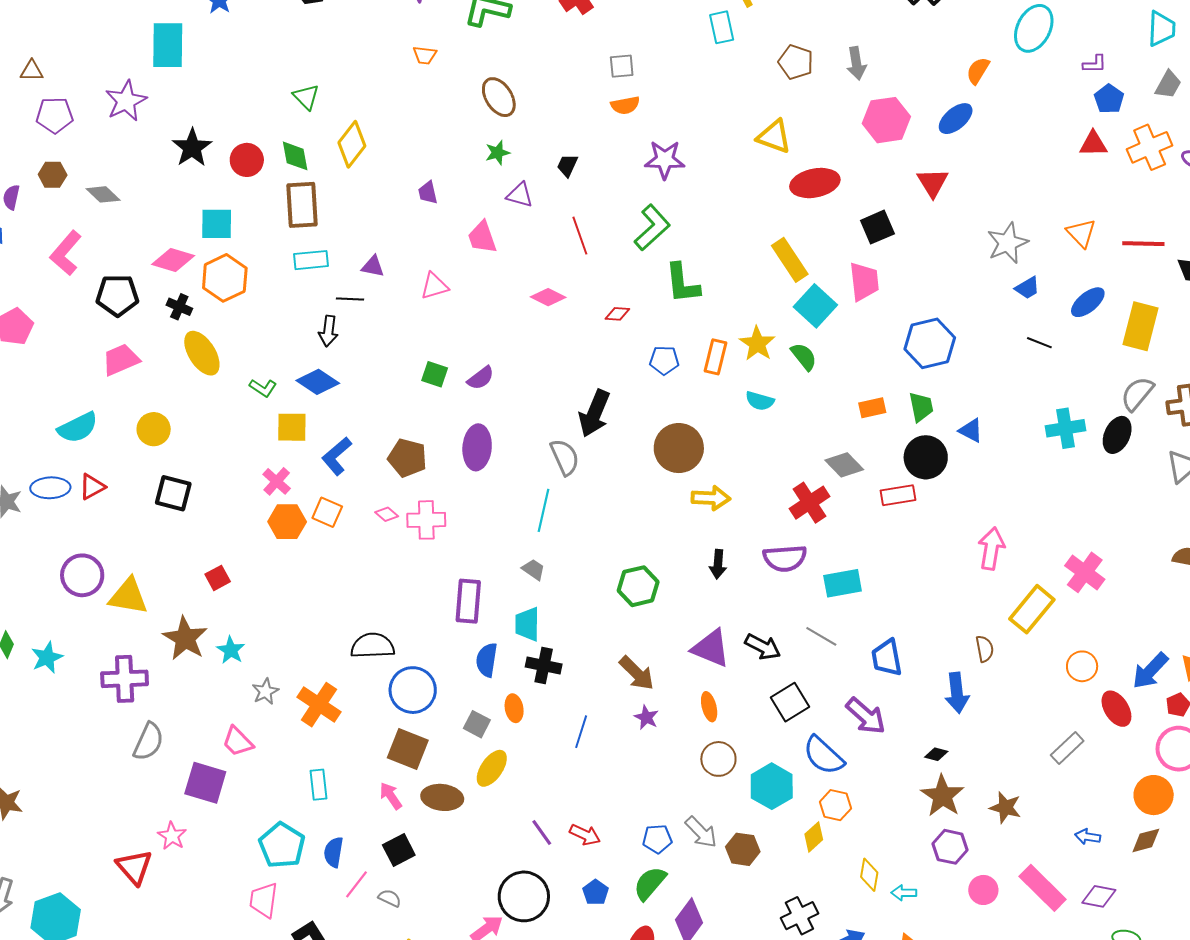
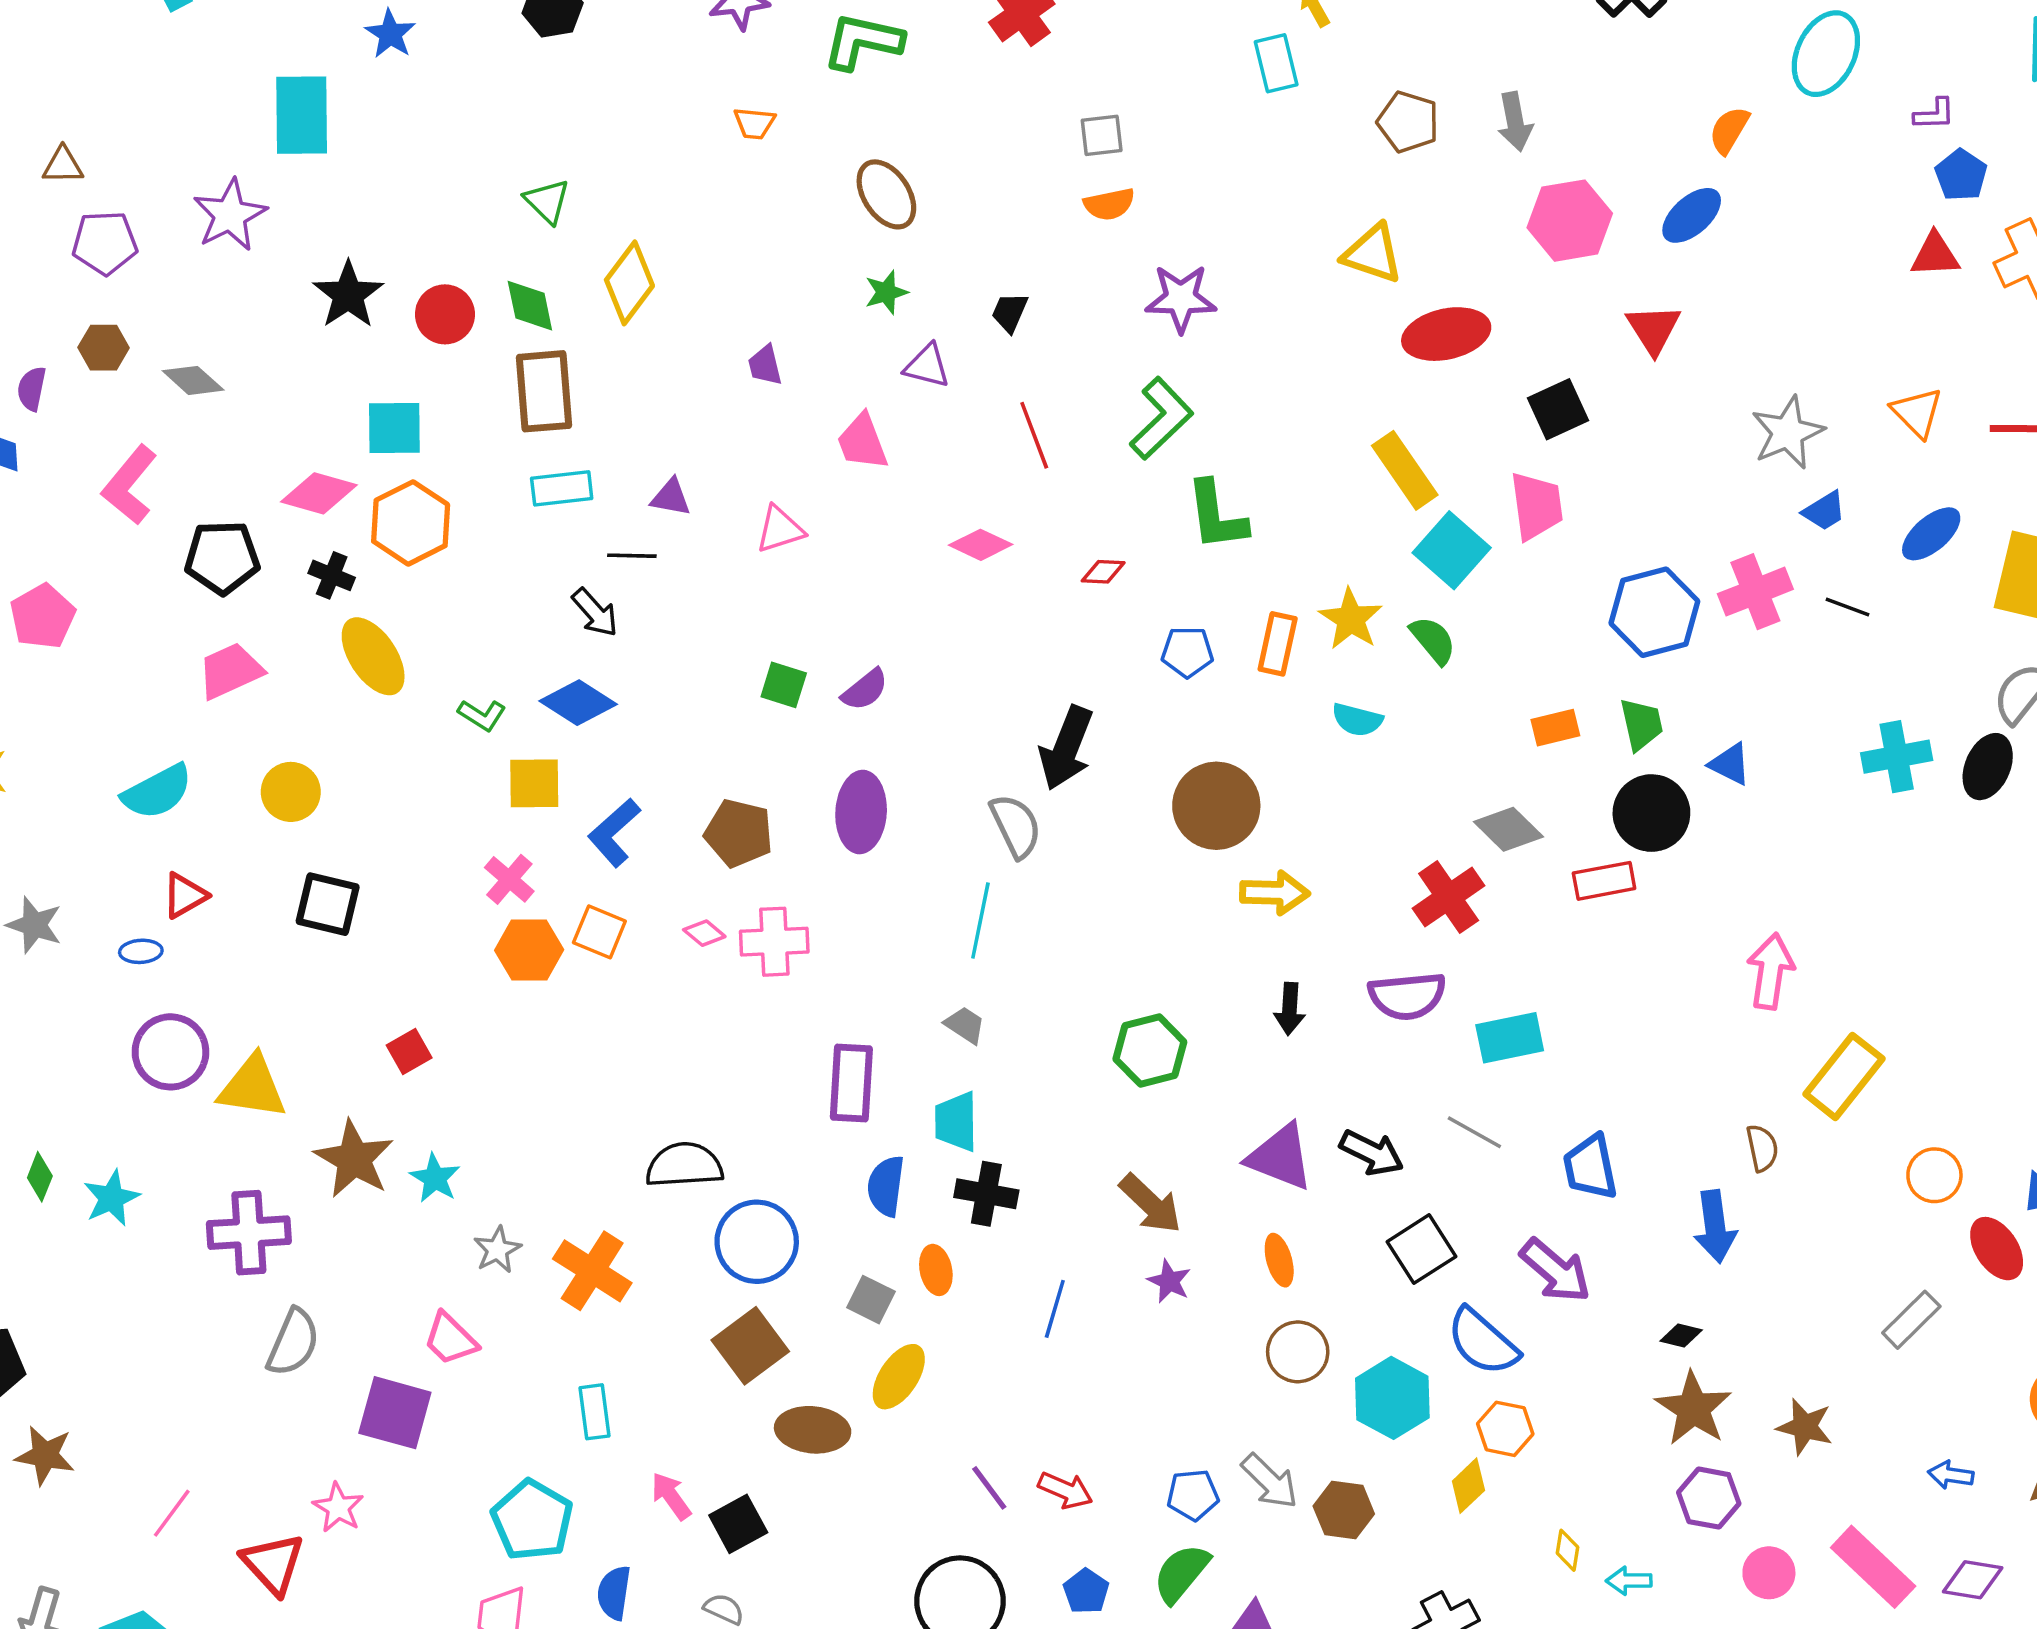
black arrow: (328, 331) -> (595, 613), turned -48
blue ellipse: (50, 488) -> (141, 951), moved, size x0.6
pink cross: (1085, 572) -> (1755, 592), moved, turned 33
brown square: (408, 749) -> (750, 1346), turned 33
pink arrow: (391, 796) -> (671, 1496), moved
blue semicircle: (334, 852) -> (614, 1593), moved
yellow diamond: (869, 875) -> (1568, 1550), size x0.7
pink line: (357, 884) -> (172, 1513), moved

